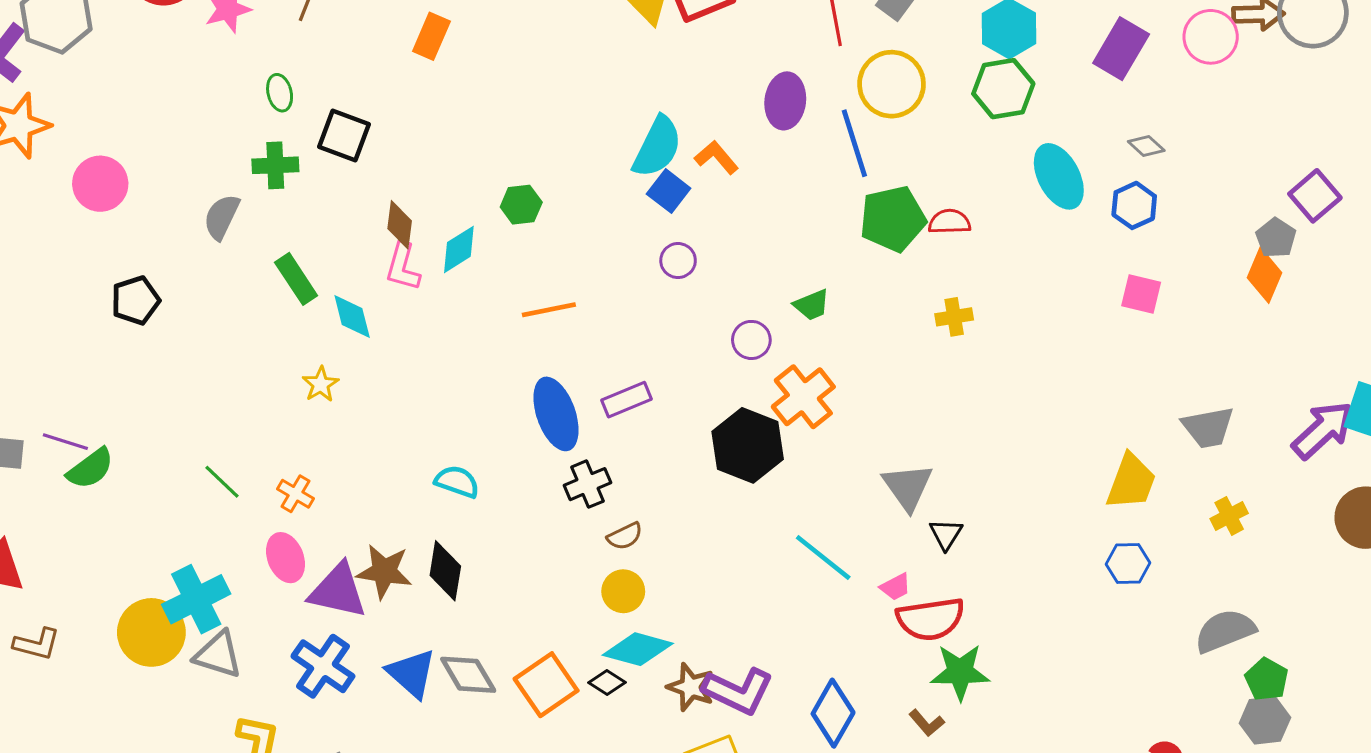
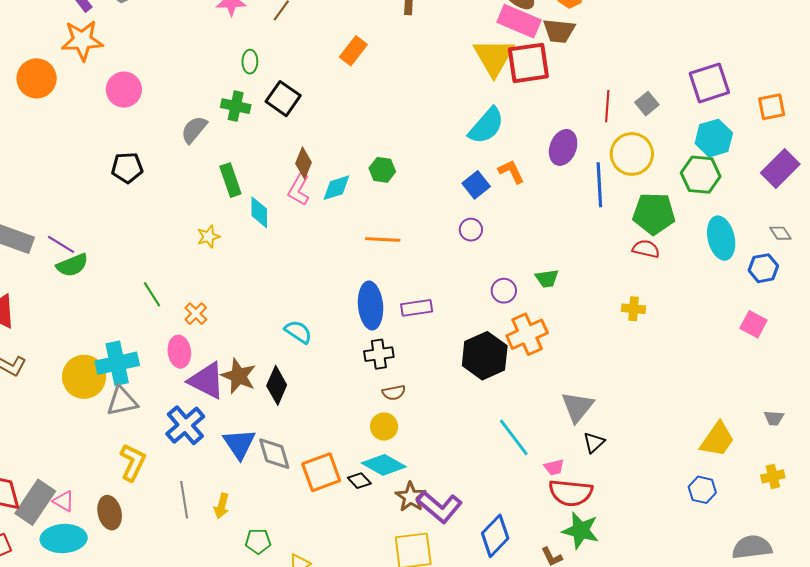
cyan semicircle: (657, 147) -> (486, 126), moved
green pentagon: (893, 219) -> (654, 214), moved
yellow star: (321, 384) -> (208, 237), moved
gray trapezoid: (1208, 427) -> (774, 418), size x0.6
gray triangle: (218, 655) -> (122, 401), turned -44

